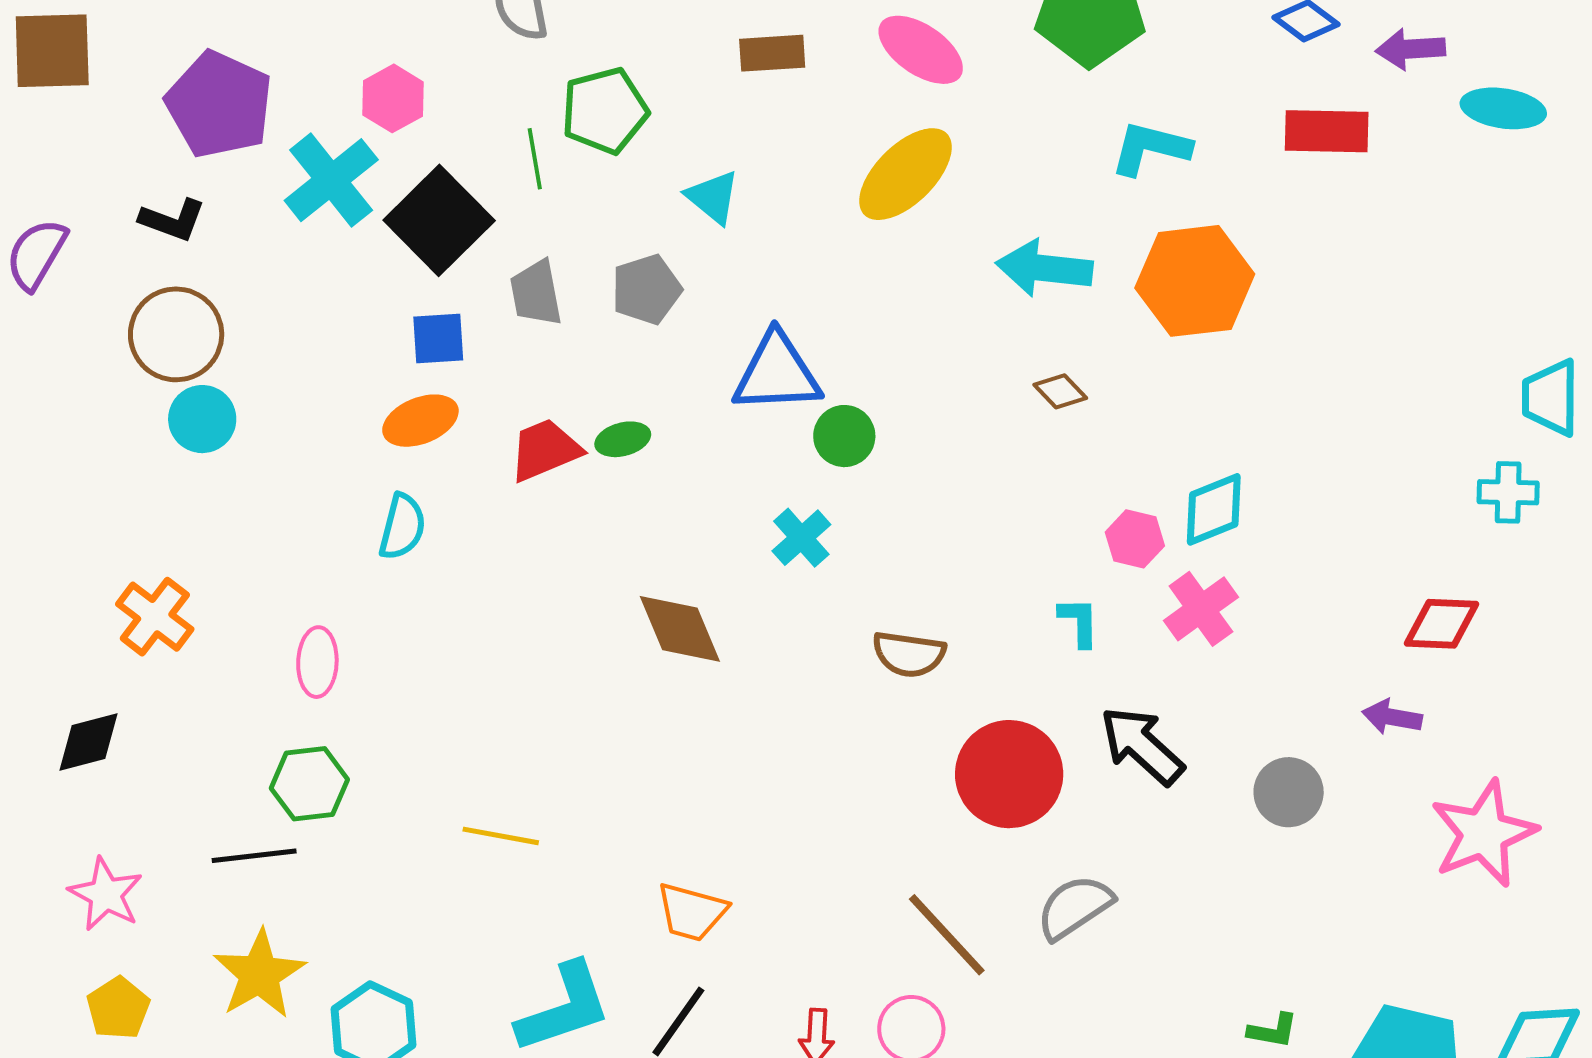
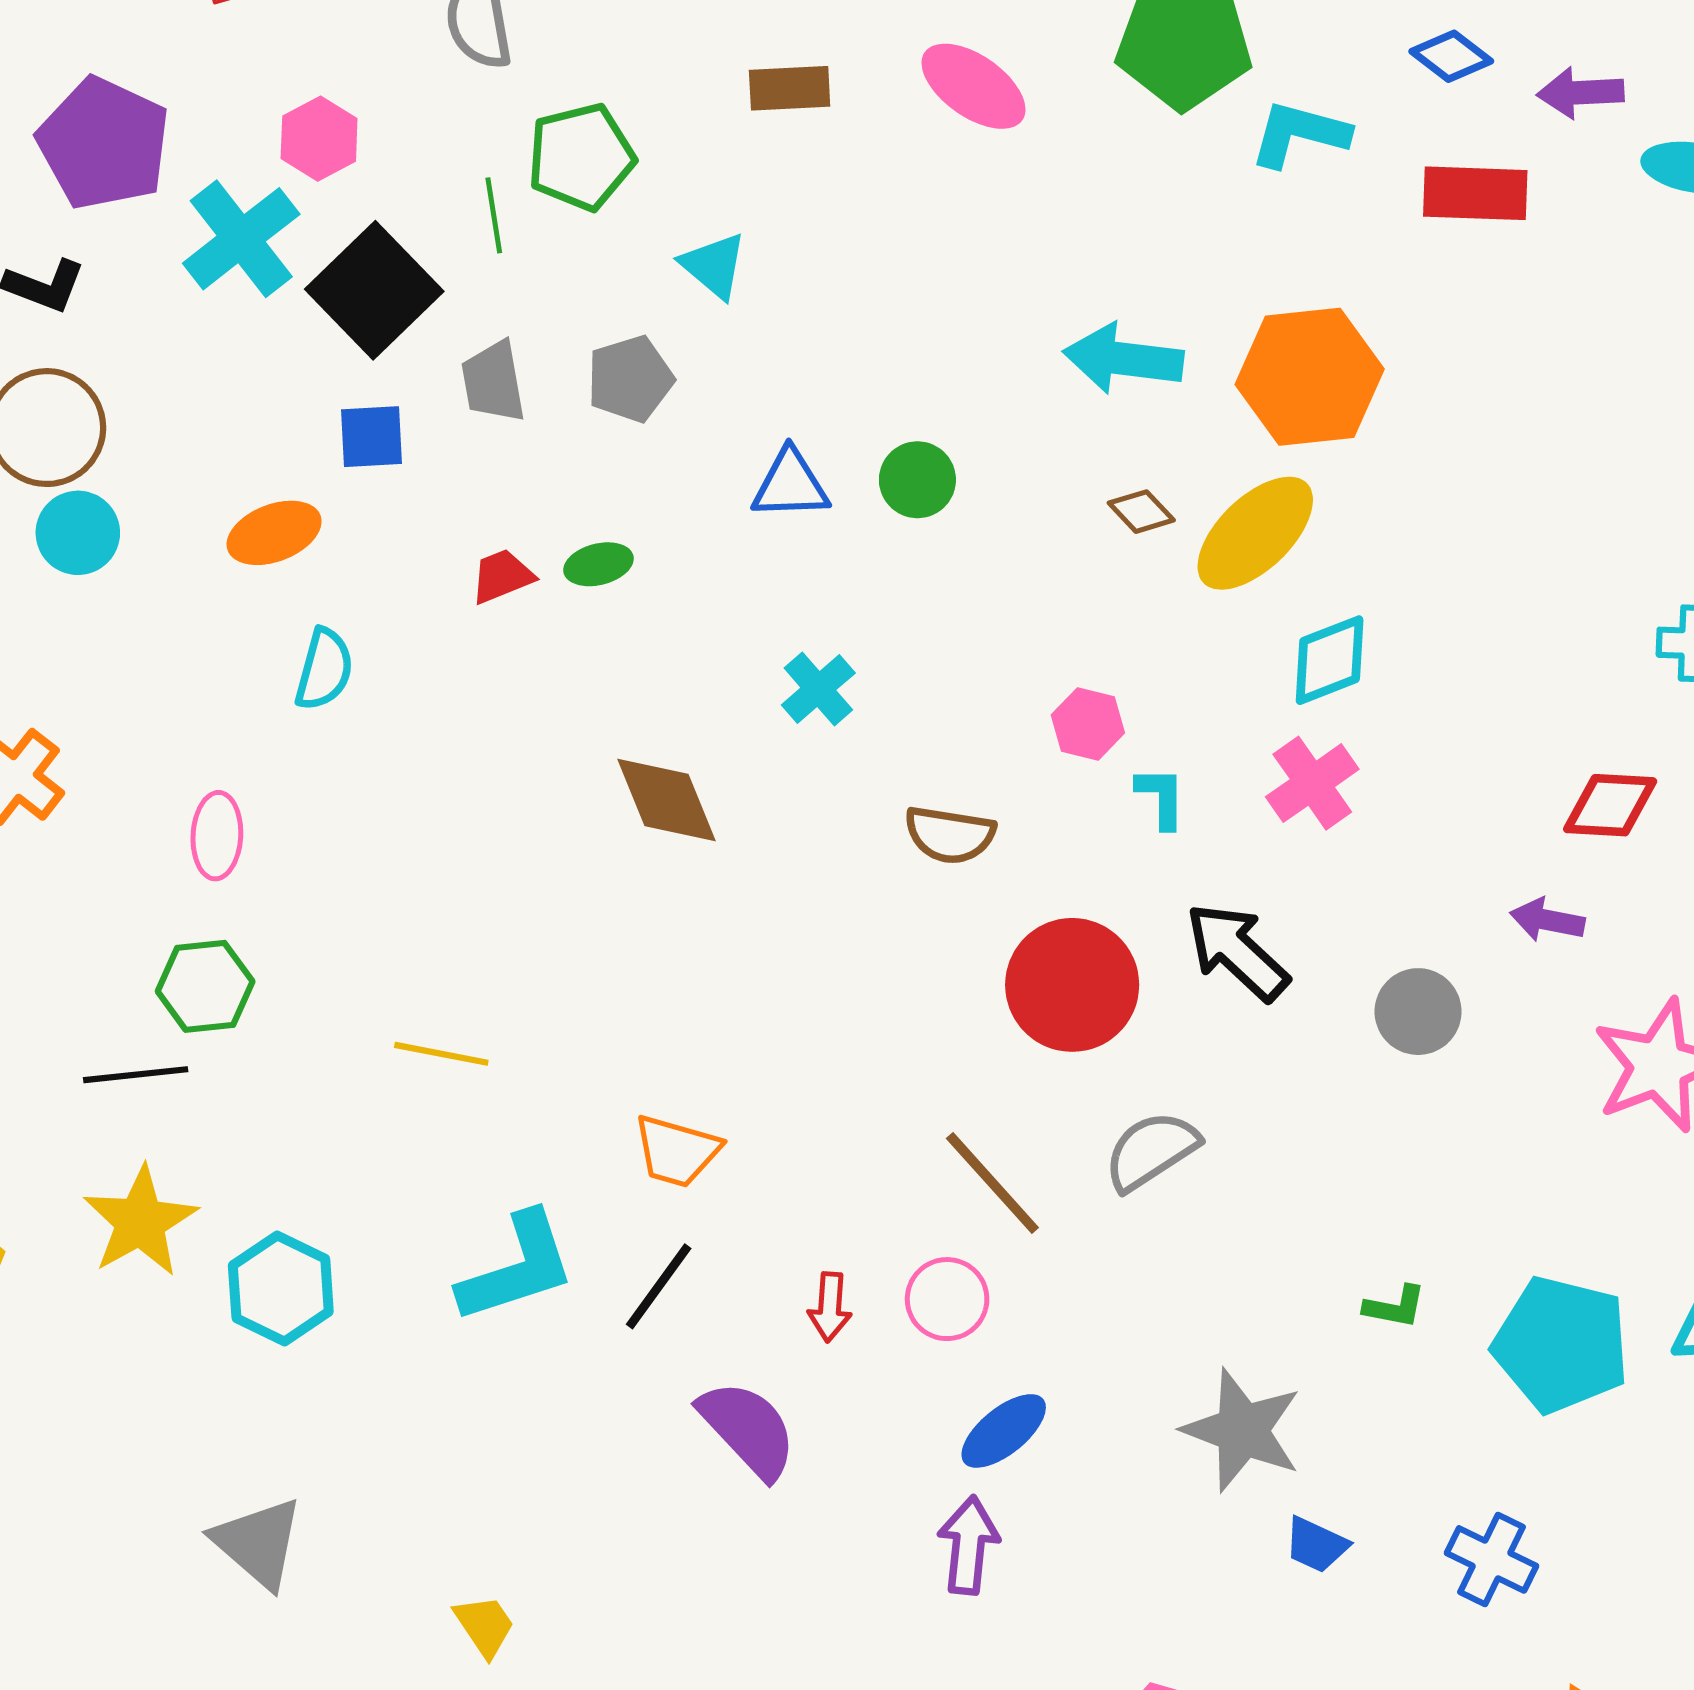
cyan L-shape: (1150, 148) -> (1299, 134), moved
yellow ellipse: (905, 174) -> (1255, 533), moved
blue triangle: (777, 373) -> (790, 485), size x0.7
orange ellipse: (420, 421) -> (274, 533), moved
green circle: (844, 436) -> (917, 480), moved
red trapezoid: (545, 450) -> (502, 576), size x0.7
pink hexagon: (1135, 539) -> (1088, 724), moved

